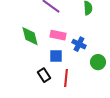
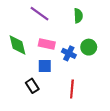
green circle: (98, 62) -> (89, 47), moved
red line: (66, 78) -> (72, 89), moved

